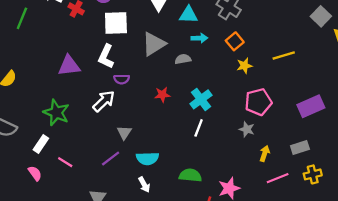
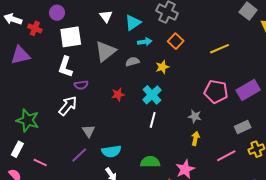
cyan triangle: (188, 15) -> (133, 23), turned -30
purple triangle: (69, 66) -> (20, 55), moved
yellow star: (244, 66) -> (162, 67), moved
pink pentagon: (258, 102) -> (216, 92), moved, turned 30
yellow arrow: (265, 153) -> (195, 138), moved

